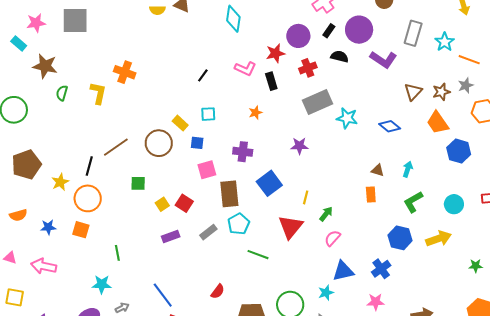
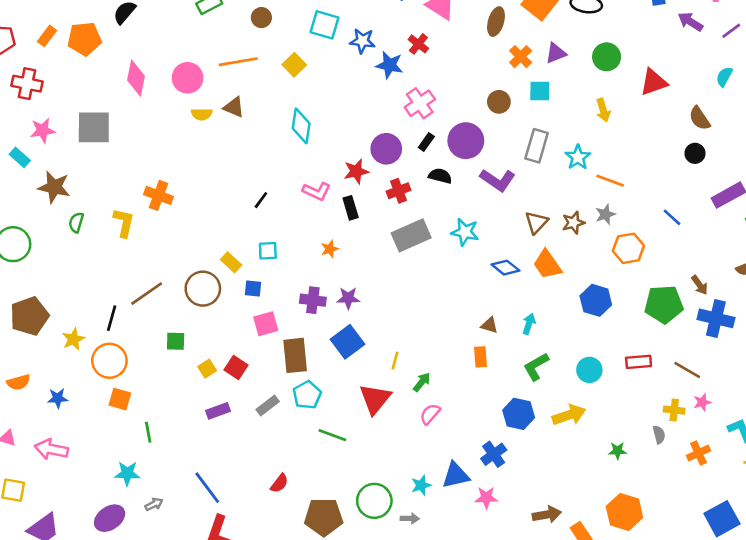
cyan star: (347, 118) -> (465, 232), moved
orange trapezoid: (438, 123) -> (547, 265), moved
purple star: (299, 146) -> (348, 298), moved
orange square: (81, 230) -> (120, 399), moved
blue triangle: (343, 271) -> (456, 475), moved

